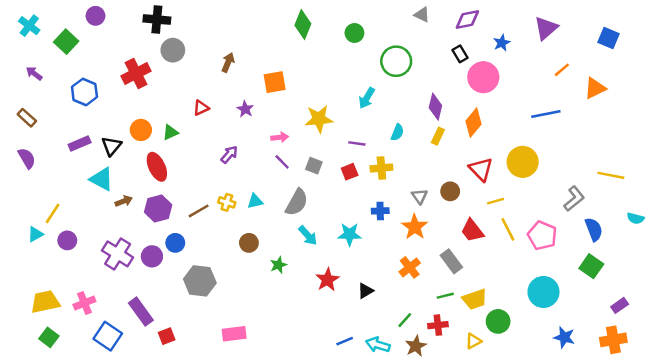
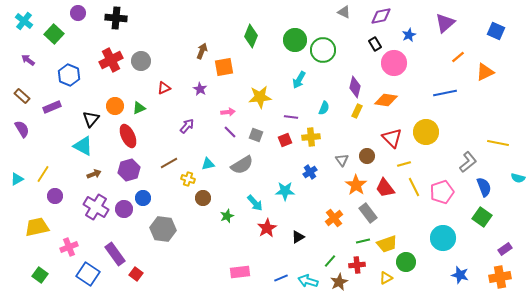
black cross: (157, 19) -> (116, 18), moved
green diamond: (303, 24) -> (251, 36), moved
green circle: (354, 33) -> (295, 40), moved, size x1.5
gray circle: (173, 50) -> (141, 61), moved
brown arrow: (228, 62) -> (202, 51), moved
orange diamond: (474, 123) -> (386, 100), turned 60
purple rectangle: (80, 143) -> (52, 107), moved
brown arrow: (124, 201) -> (94, 174), moved
yellow cross: (227, 202) -> (188, 179), moved
gray semicircle: (297, 202) -> (242, 165), turned 30
brown line: (199, 211) -> (169, 163), moved
blue cross: (380, 211) -> (310, 172), turned -32
orange star: (415, 227) -> (356, 185), moved
cyan triangle: (35, 234) -> (17, 179), moved
cyan arrow: (308, 236) -> (255, 203), moved
pink pentagon: (542, 236) -> (442, 192), turned 30
yellow trapezoid: (45, 302) -> (37, 227), moved
pink rectangle: (234, 334) -> (240, 272), moved
red square: (167, 336) -> (136, 274), turned -32

